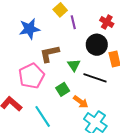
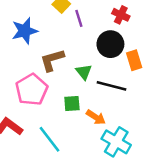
green square: (63, 89) -> (72, 104), turned 32

